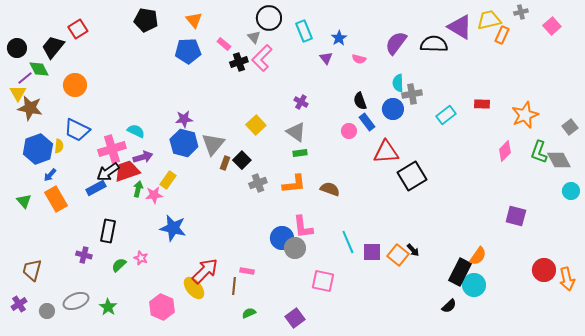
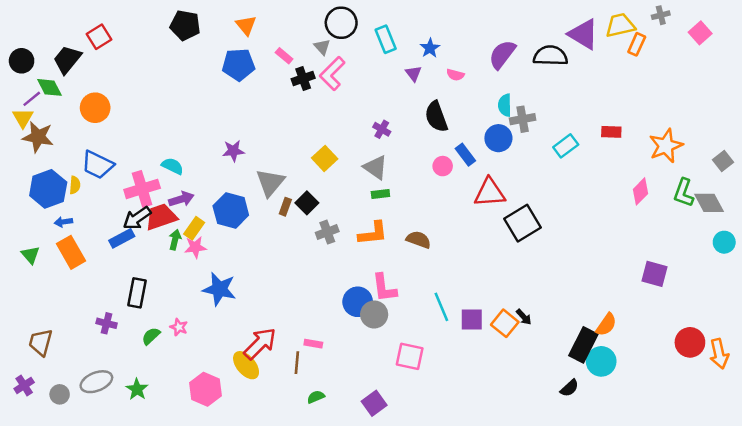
black semicircle: (360, 101) -> (436, 117), moved, size x1.4
blue hexagon: (184, 143) -> (231, 210), moved
blue arrow: (50, 175) -> (63, 222), turned 40
yellow rectangle: (168, 180) -> (194, 228), moved

